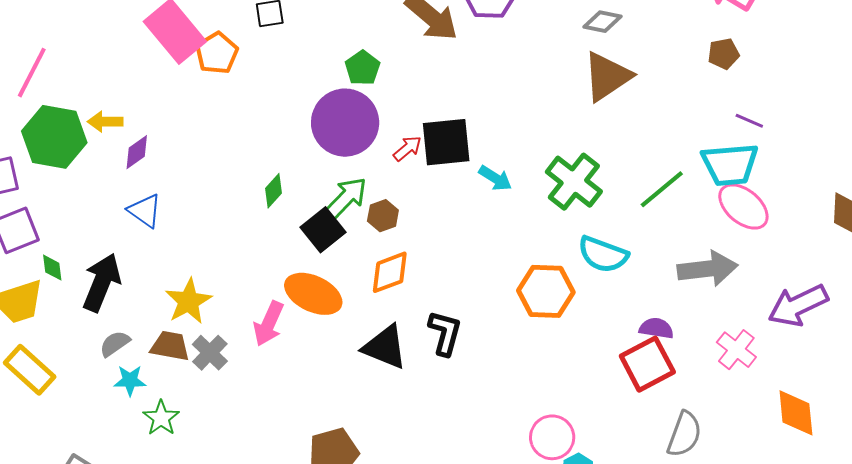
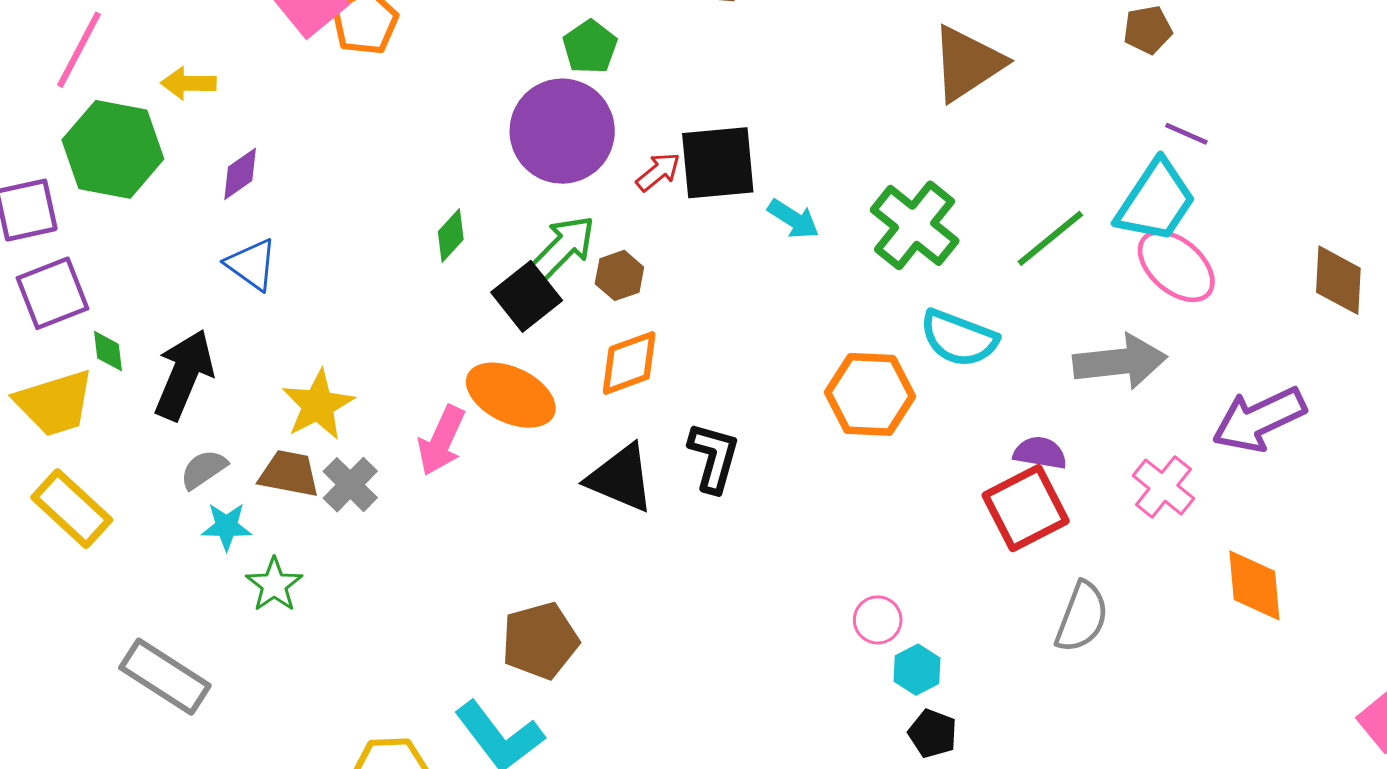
yellow arrow: (105, 122) -> (188, 83), moved
cyan trapezoid: (730, 165) -> (1156, 201), turned -52
pink circle: (552, 437) -> (878, 620), size x0.7

